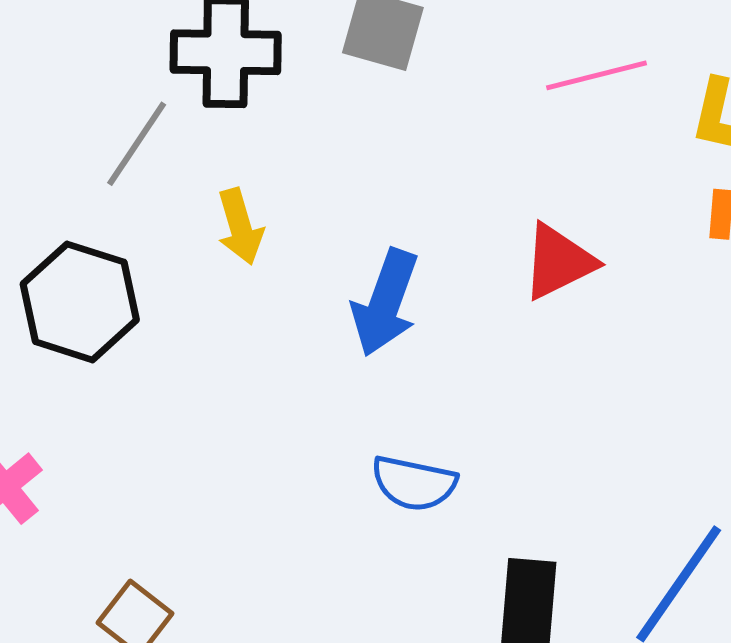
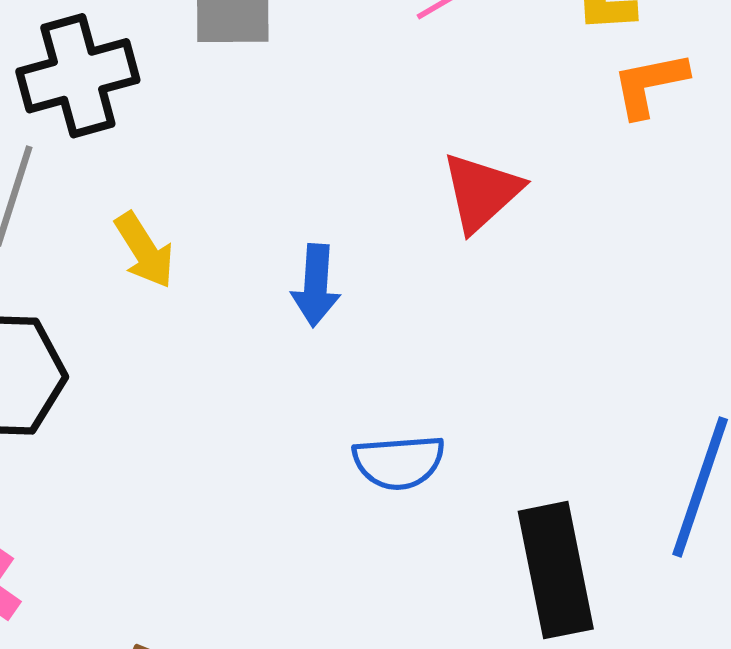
blue arrow: (385, 303) -> (316, 285), size x0.7

